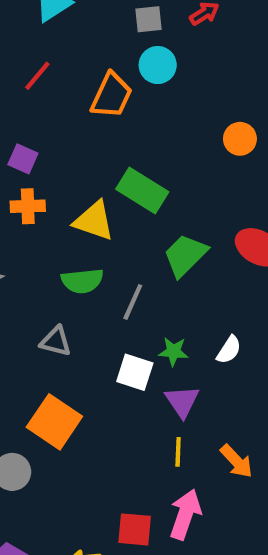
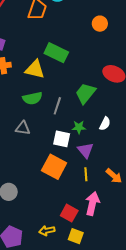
green trapezoid: (185, 255) -> (86, 93), moved
orange square: (54, 422) -> (54, 167), moved
red square: (135, 529) -> (69, 213), turned 30

